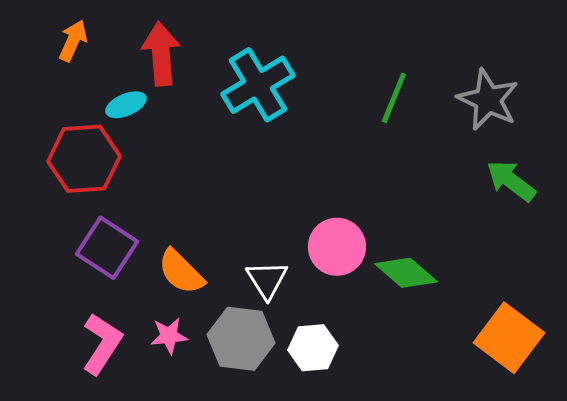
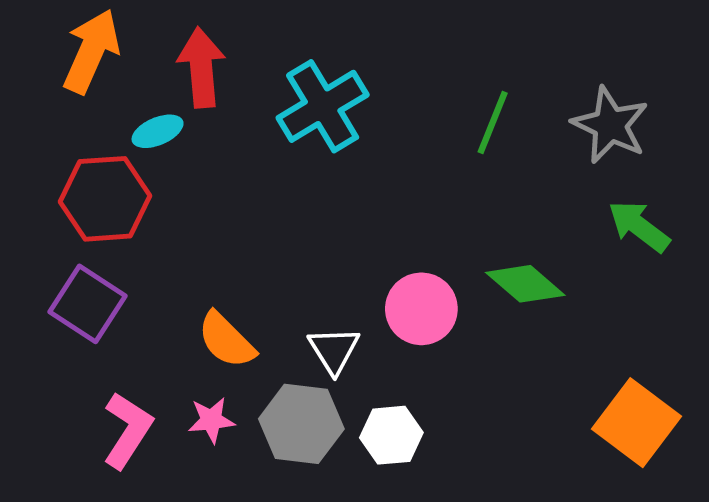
orange arrow: (73, 41) -> (91, 51), size x1.6
purple square: (107, 248) -> (88, 304), moved
green diamond: (406, 273) -> (525, 284), moved

